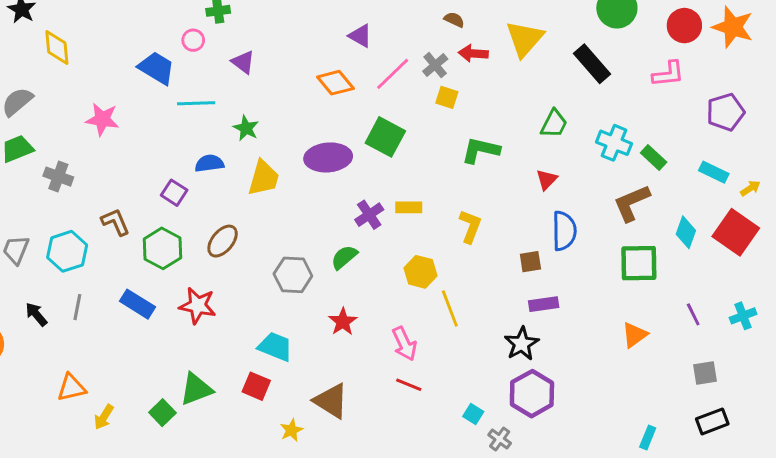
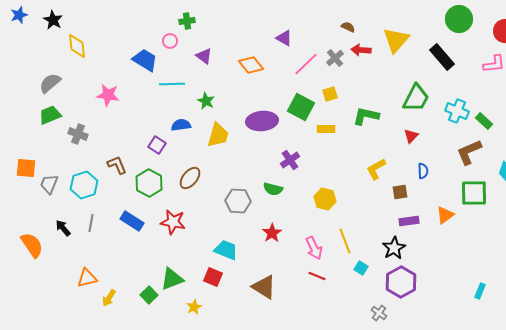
orange diamond: (335, 83) -> (251, 65), moved
yellow square: (447, 97) -> (330, 94), moved, turned -35
green trapezoid: (554, 124) -> (416, 98), size x1.4
yellow rectangle: (409, 207) -> (326, 129), moved
yellow L-shape: (470, 226) -> (376, 169), moved, turned -140
blue semicircle: (564, 231) -> (423, 171), size x0.6
green semicircle: (344, 257) -> (273, 189), turned -126
yellow line: (450, 308) -> (345, 241), moved
orange triangle: (635, 335) -> (445, 215), moved
cyan square: (473, 414) -> (361, 268), moved
yellow star: (291, 430) -> (194, 307), moved
cyan rectangle: (648, 438) -> (480, 291), moved

